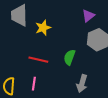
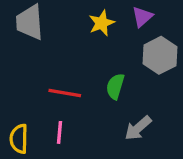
yellow star: (43, 28) -> (102, 23), moved
gray arrow: (82, 84) -> (138, 128), turned 36

